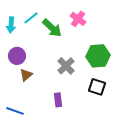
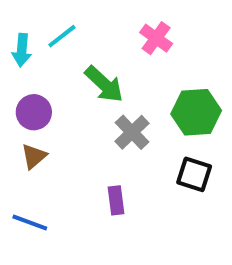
green arrow: (52, 28) -> (104, 84), moved
brown triangle: (26, 75) -> (34, 156), moved

